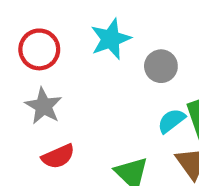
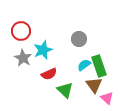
cyan star: (111, 39) -> (43, 50), moved
red semicircle: (58, 156) -> (49, 74), moved

